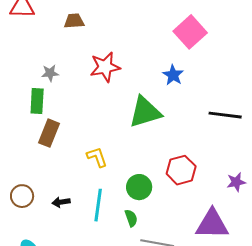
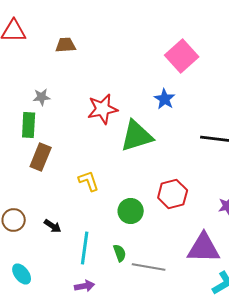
red star: (105, 67) -> (103, 109), moved
black arrow: (61, 202) -> (53, 226), turned -138
cyan line: (98, 205) -> (85, 248), moved
green semicircle: (131, 218) -> (120, 253), moved

